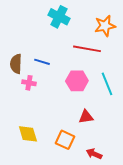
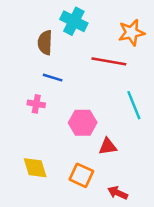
brown semicircle: (16, 64) -> (45, 43), moved
pink hexagon: (77, 81) -> (83, 123), moved

